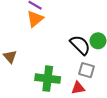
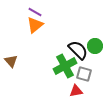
green cross: (48, 79) -> (65, 66), moved, turned -35

